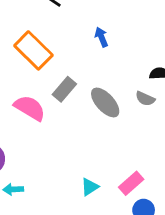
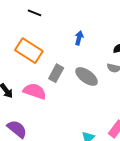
blue arrow: (101, 37) -> (79, 38), moved, turned 48

